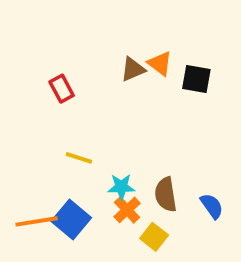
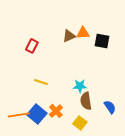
orange triangle: (160, 64) -> (83, 33), turned -40
red rectangle: (62, 89) -> (32, 46), turned 56
cyan star: (121, 187) -> (80, 86), moved
orange cross: (127, 210) -> (56, 111), moved

